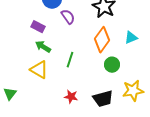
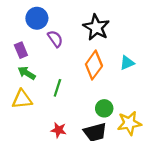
purple rectangle: (38, 27) -> (21, 50), turned 40
green circle: (112, 65) -> (104, 108), moved
yellow triangle: (39, 70) -> (22, 99), turned -36

